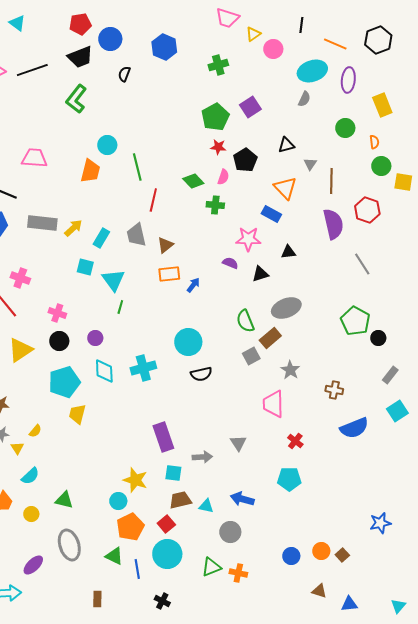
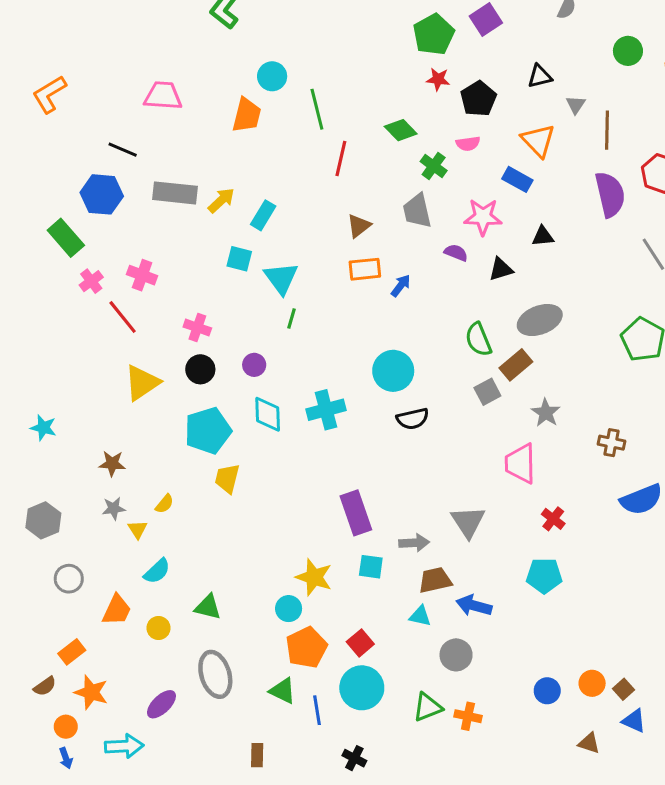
pink semicircle: (223, 177) -> (468, 144), moved, turned 63
green cross: (215, 205) -> (434, 166), turned 30
gray trapezoid: (136, 235) -> (417, 211), moved
gray triangle: (238, 443) -> (468, 522), size x1.4
brown trapezoid: (180, 500) -> (435, 580), moved
blue triangle: (349, 604) -> (634, 721), moved, turned 30

